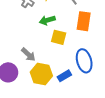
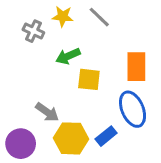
orange rectangle: (84, 21) -> (136, 67), moved

